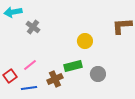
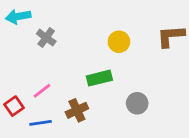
yellow circle: (85, 41) -> (119, 42), moved
green rectangle: (73, 66) -> (99, 78), moved

